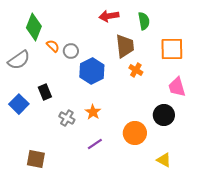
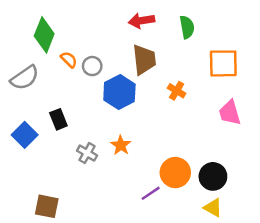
brown trapezoid: (125, 46) -> (144, 60), moved
black circle: (164, 115) -> (213, 176), moved
purple line: (95, 144) -> (151, 193), moved

